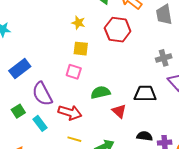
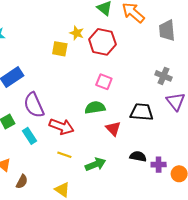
red hexagon: (118, 30) -> (102, 42), moved
yellow square: (81, 49) -> (60, 49), moved
gray cross: (164, 58) -> (163, 76), turned 35
pink square: (74, 72) -> (104, 82), moved

